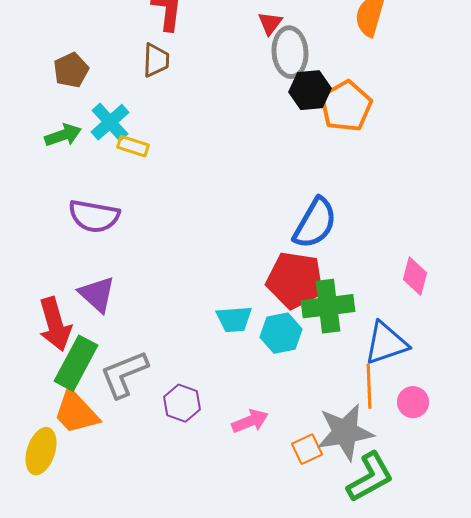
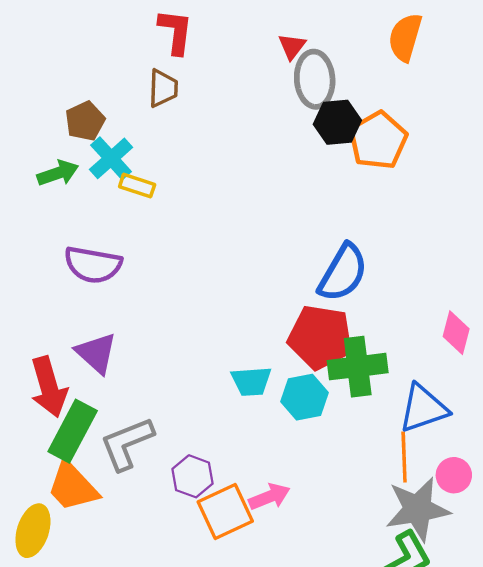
brown pentagon: (71, 70) -> (85, 121), moved
gray star: (345, 432) -> (418, 509), moved
orange square: (307, 449) -> (225, 511), moved, size x1.6

